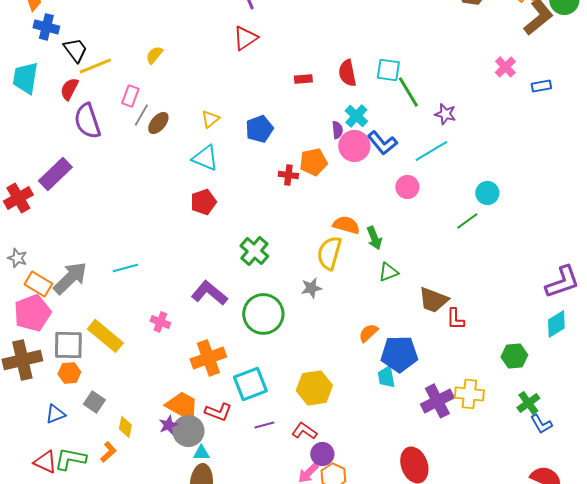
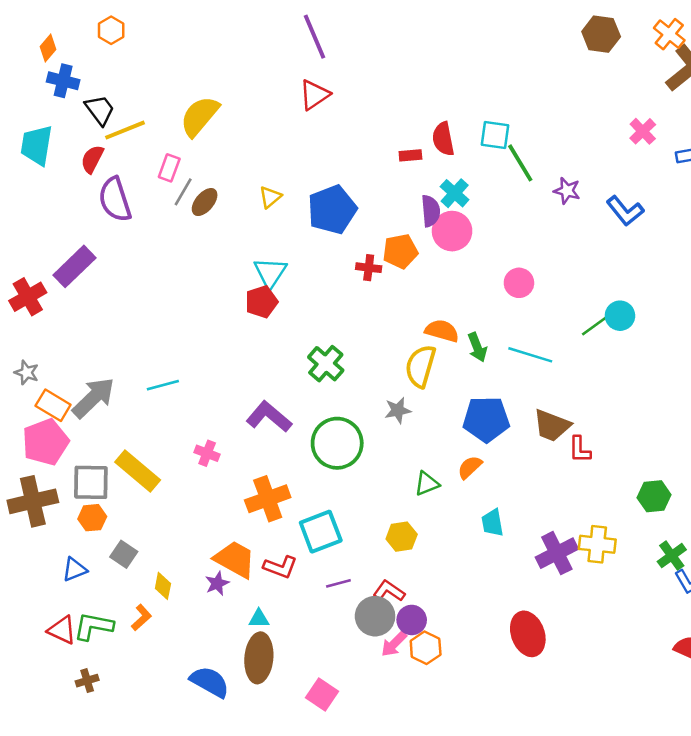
yellow semicircle: (154, 55) -> (200, 116), size x1.8
red rectangle: (303, 79) -> (410, 155), moved
blue pentagon: (259, 129) -> (332, 210), size x1.4
purple semicircle: (337, 130) -> (431, 211), size x1.4
blue L-shape: (382, 143) -> (625, 211), moved
cyan line: (431, 151) -> (530, 355), moved, turned 48
cyan triangle: (205, 158) -> (270, 273), moved, turned 40
cyan circle: (487, 193) -> (620, 316), moved
green triangle: (388, 272) -> (427, 484), moved
blue pentagon: (399, 354) -> (486, 419), moved
yellow hexagon: (314, 388) -> (402, 537), size x0.7
gray circle: (188, 431) -> (375, 616), moved

